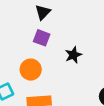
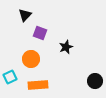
black triangle: (43, 12) -> (25, 15), moved

